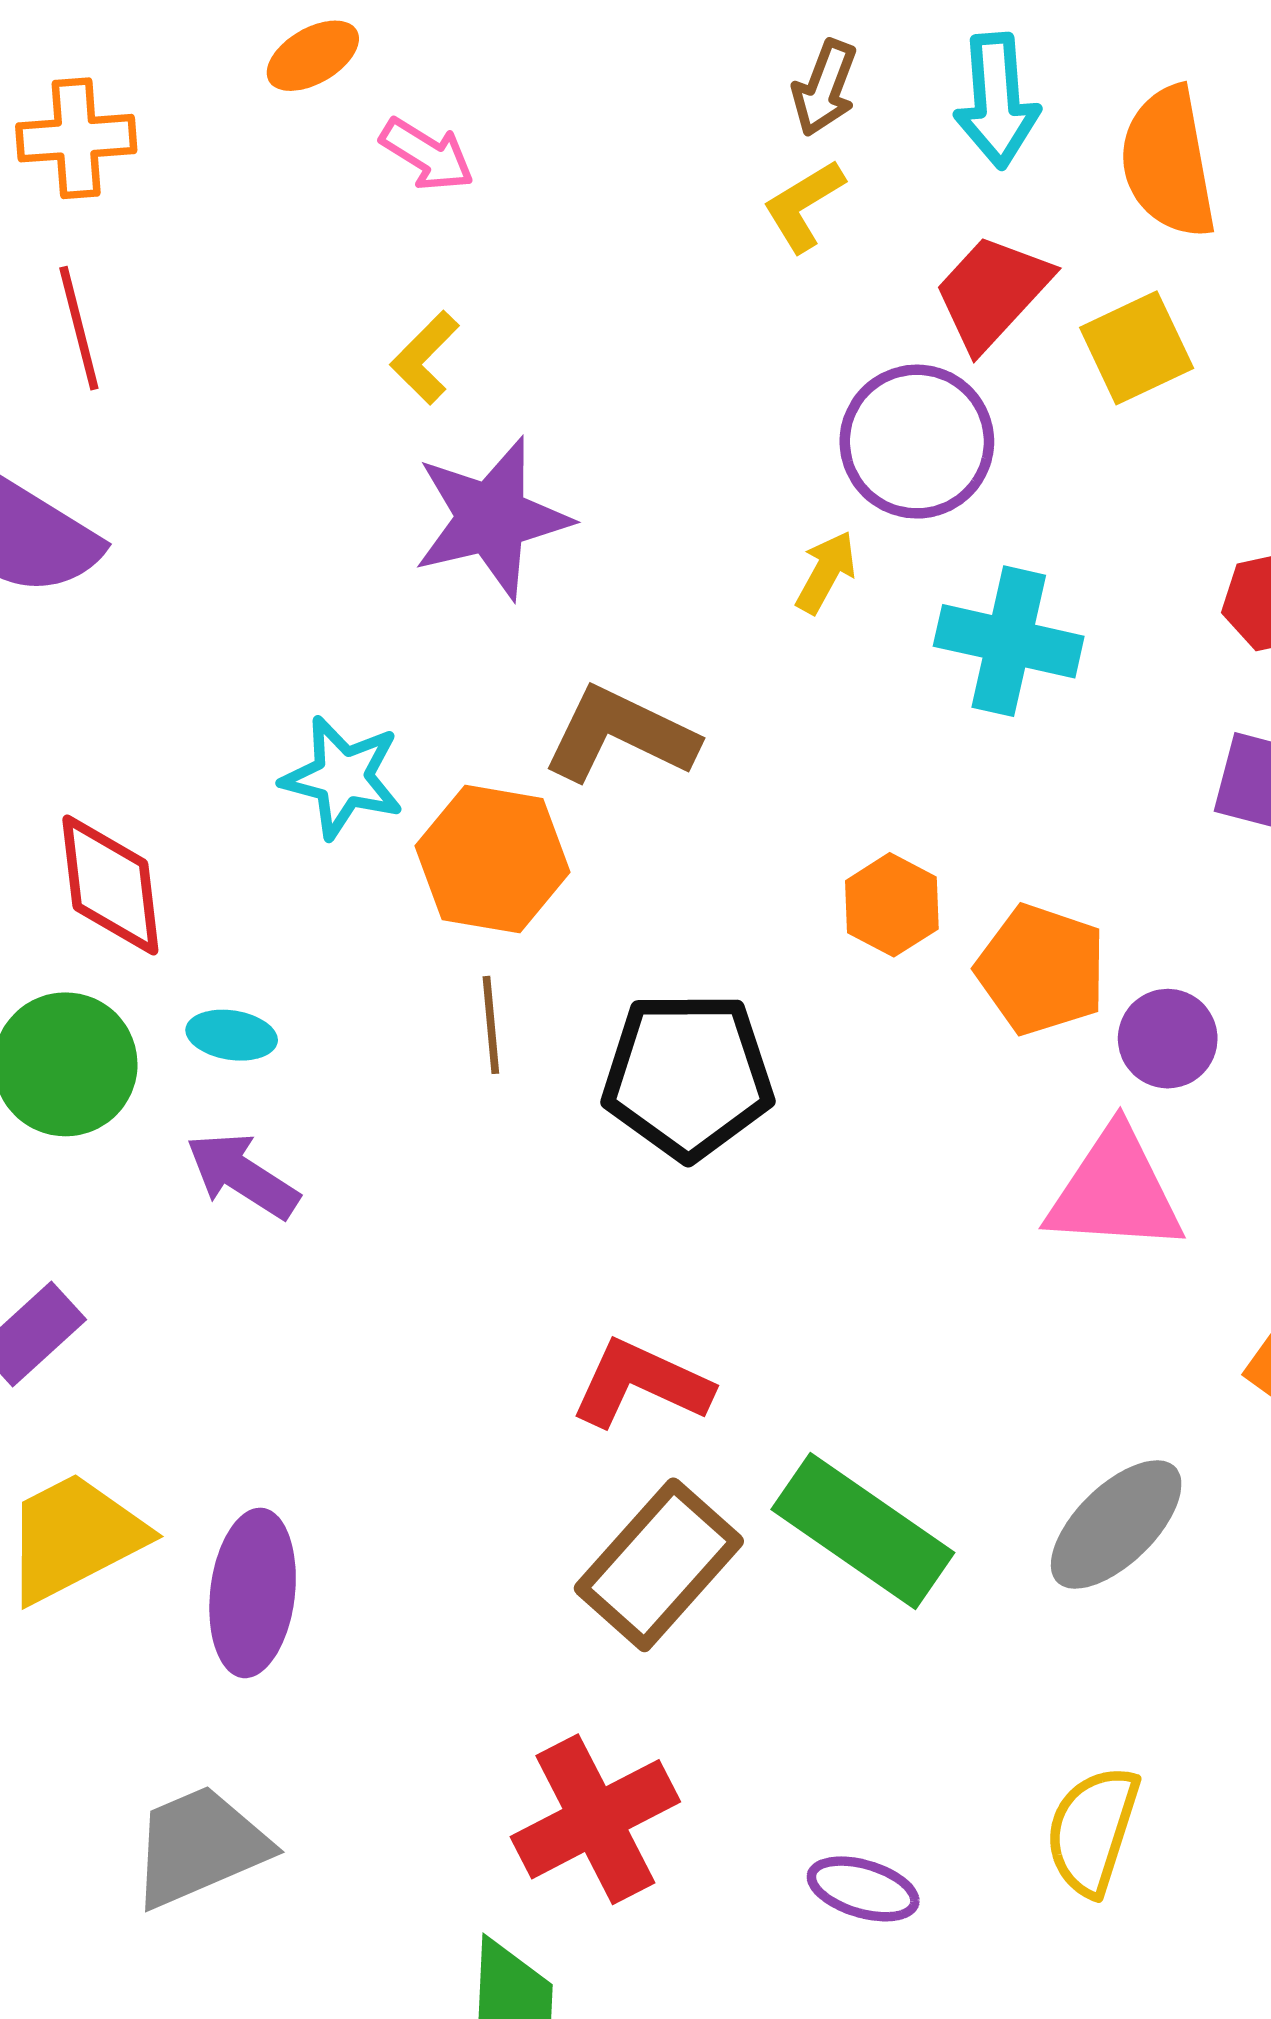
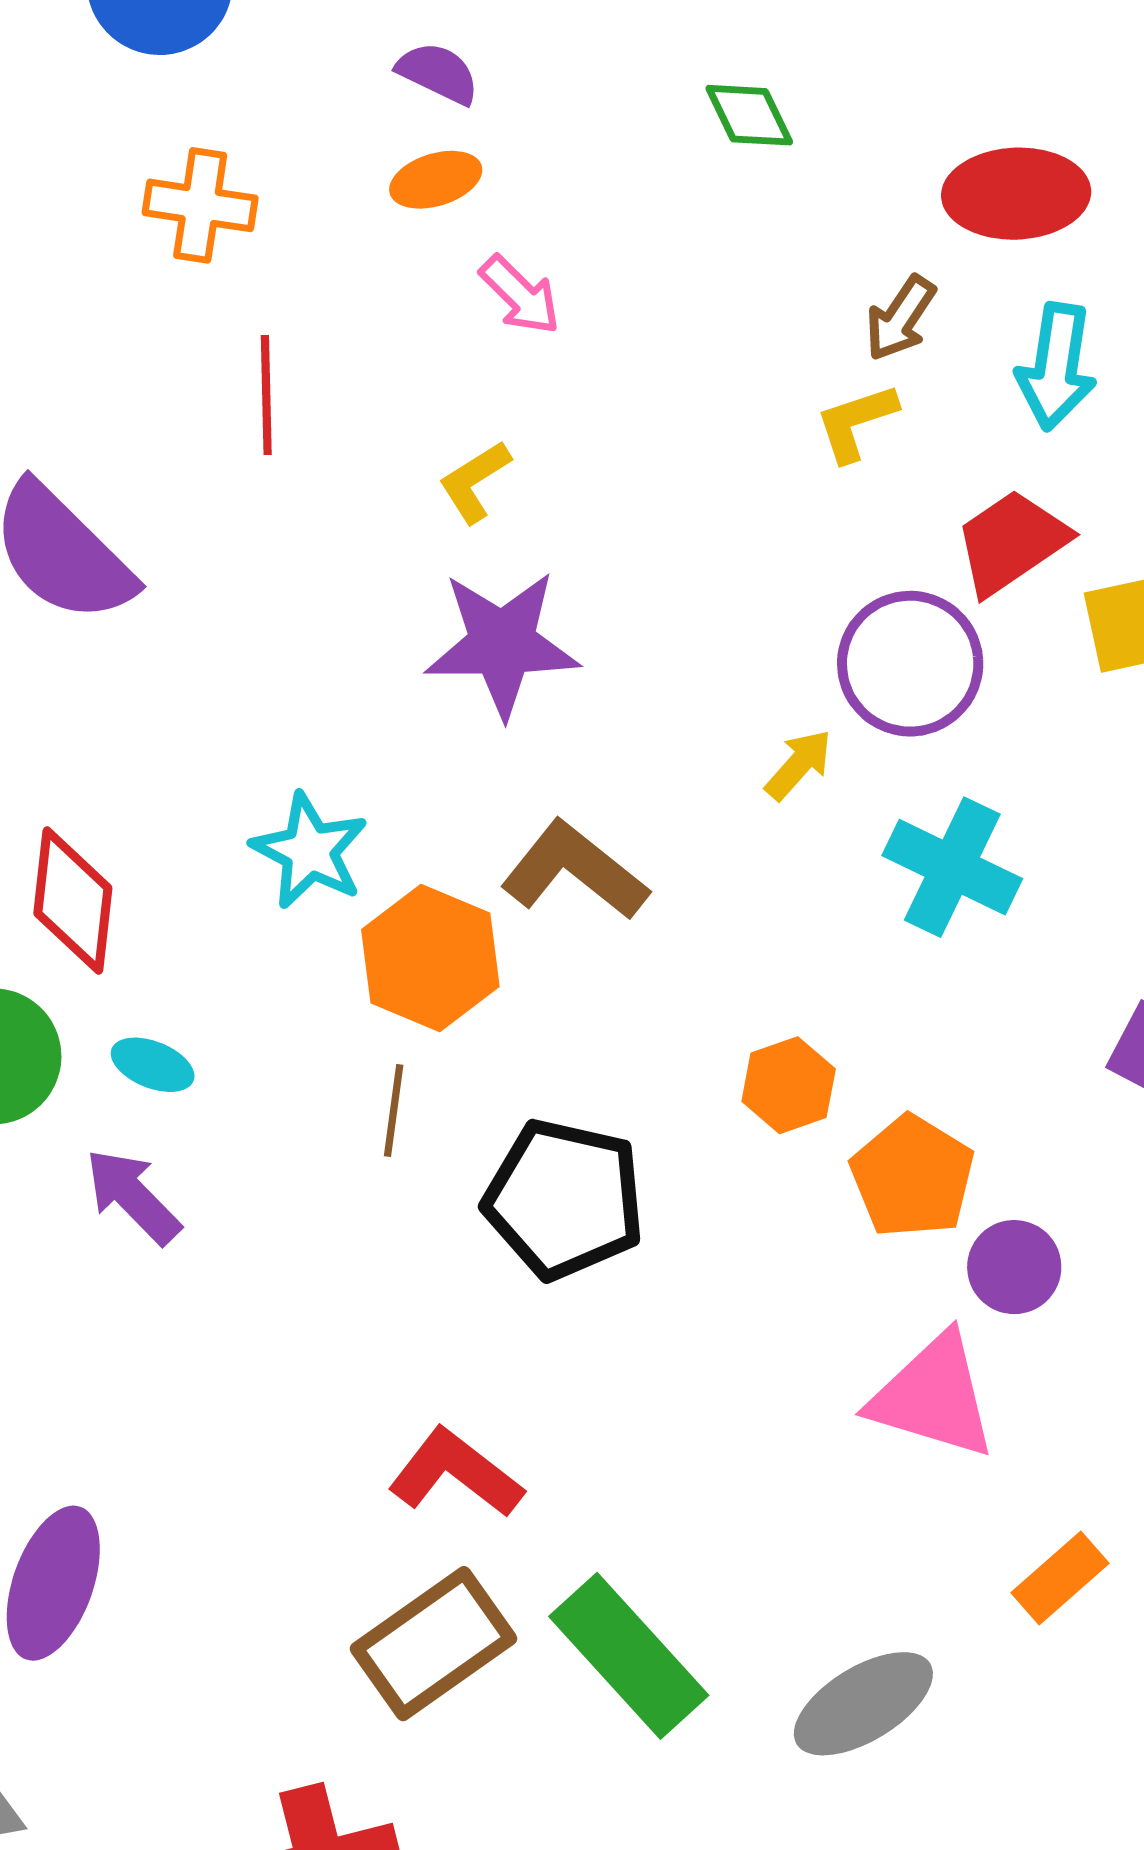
red line: (79, 328) -> (266, 395), moved

